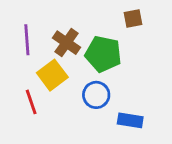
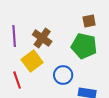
green pentagon: (103, 54) -> (84, 46), moved

